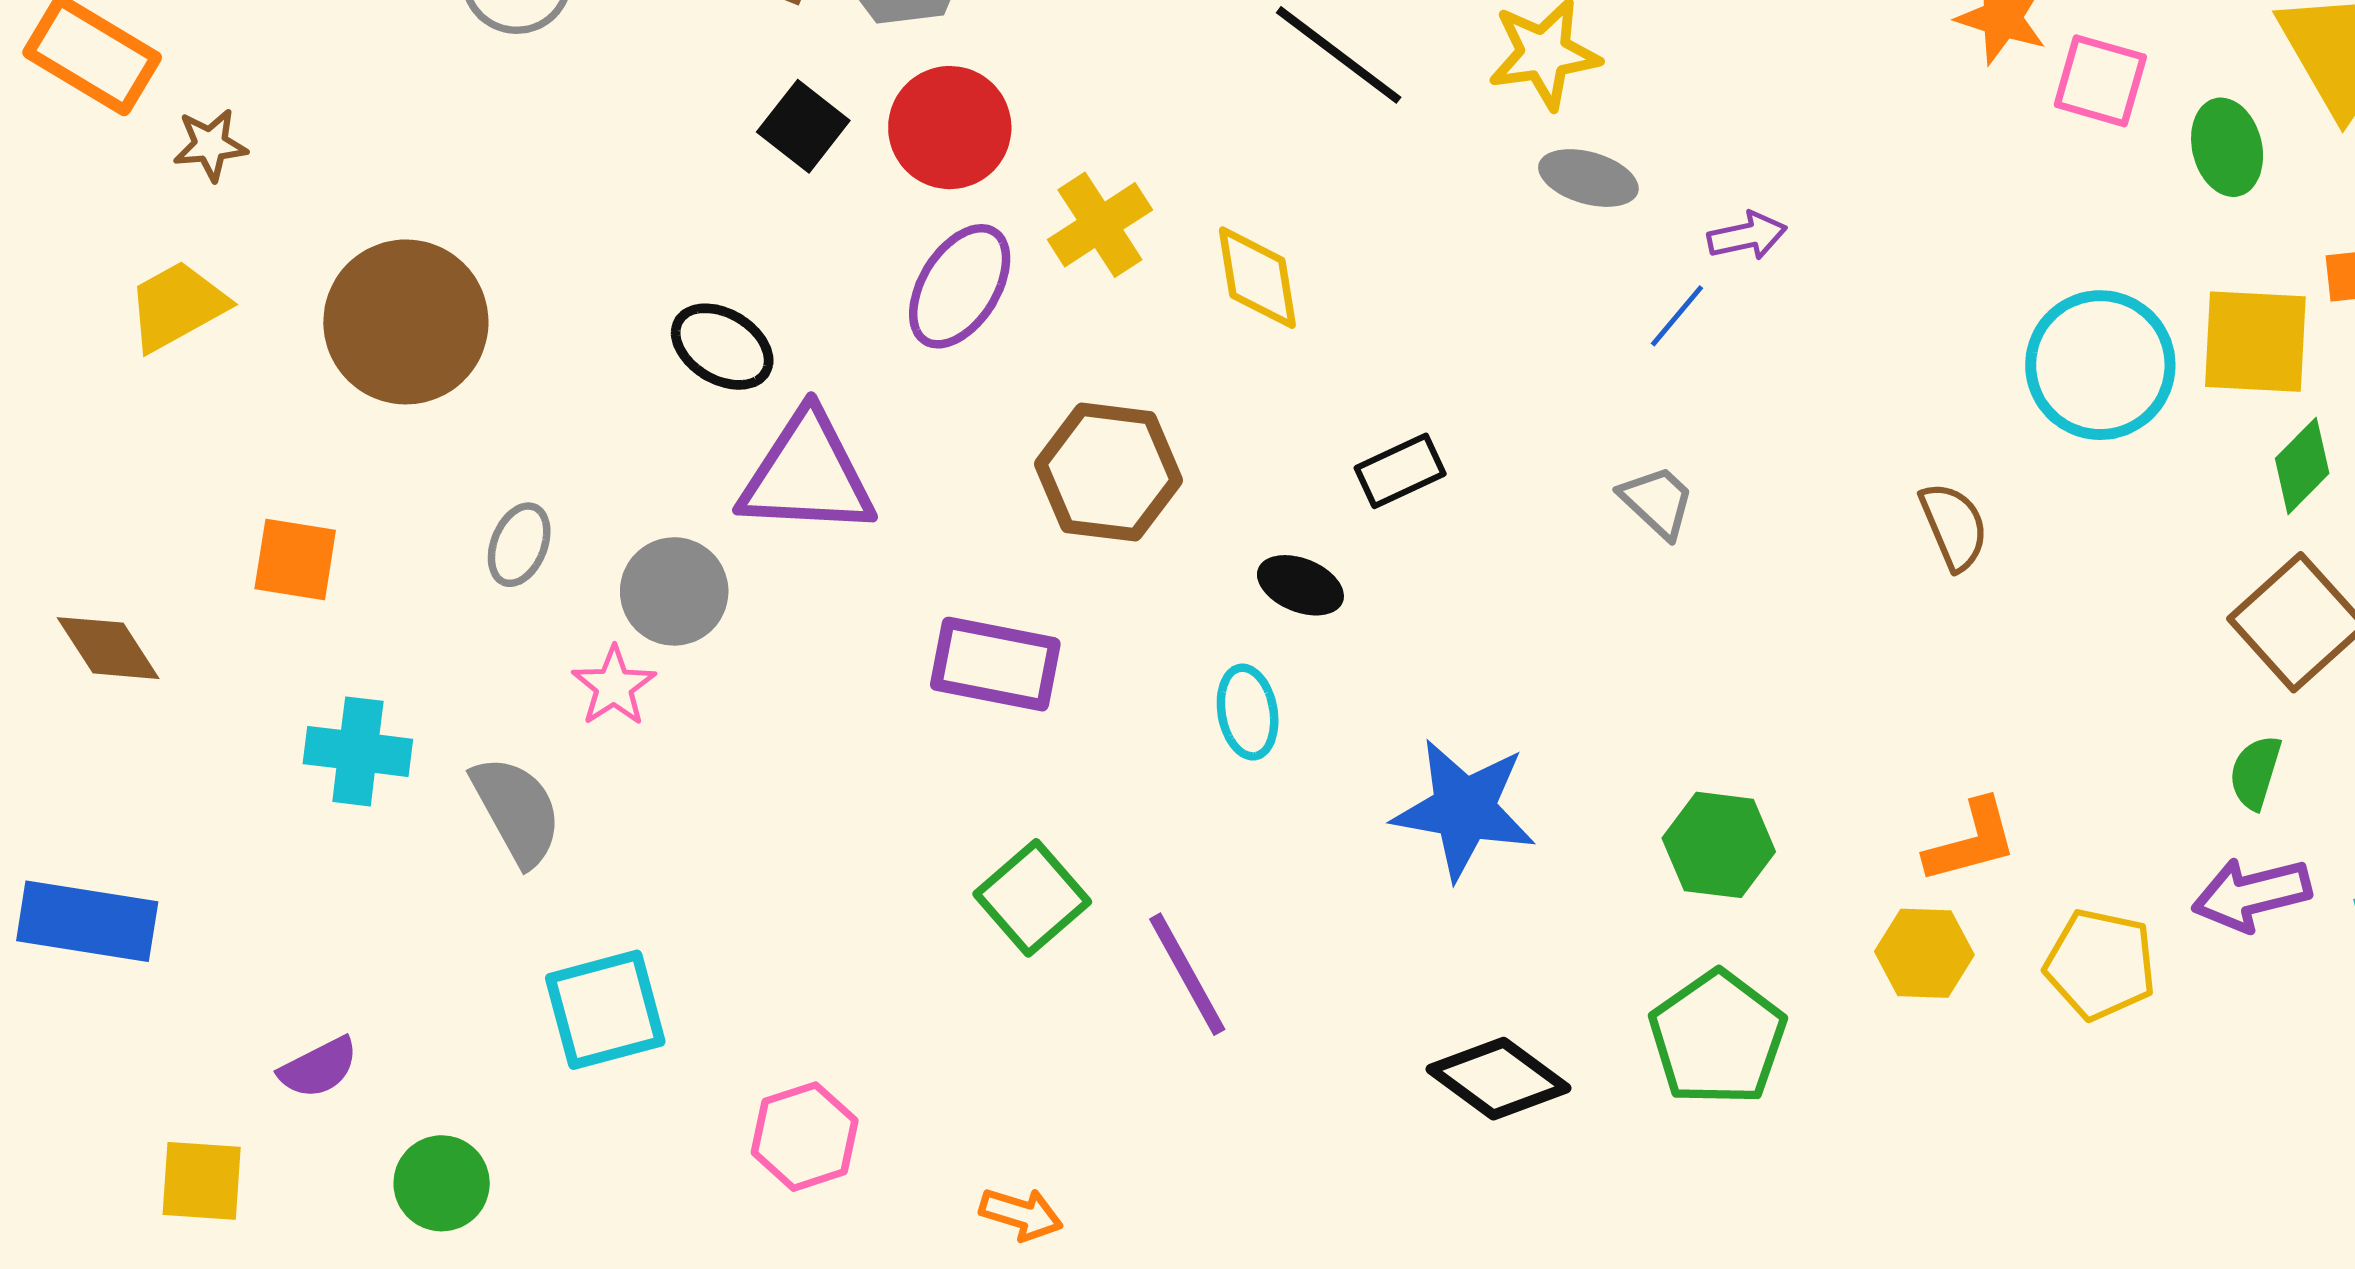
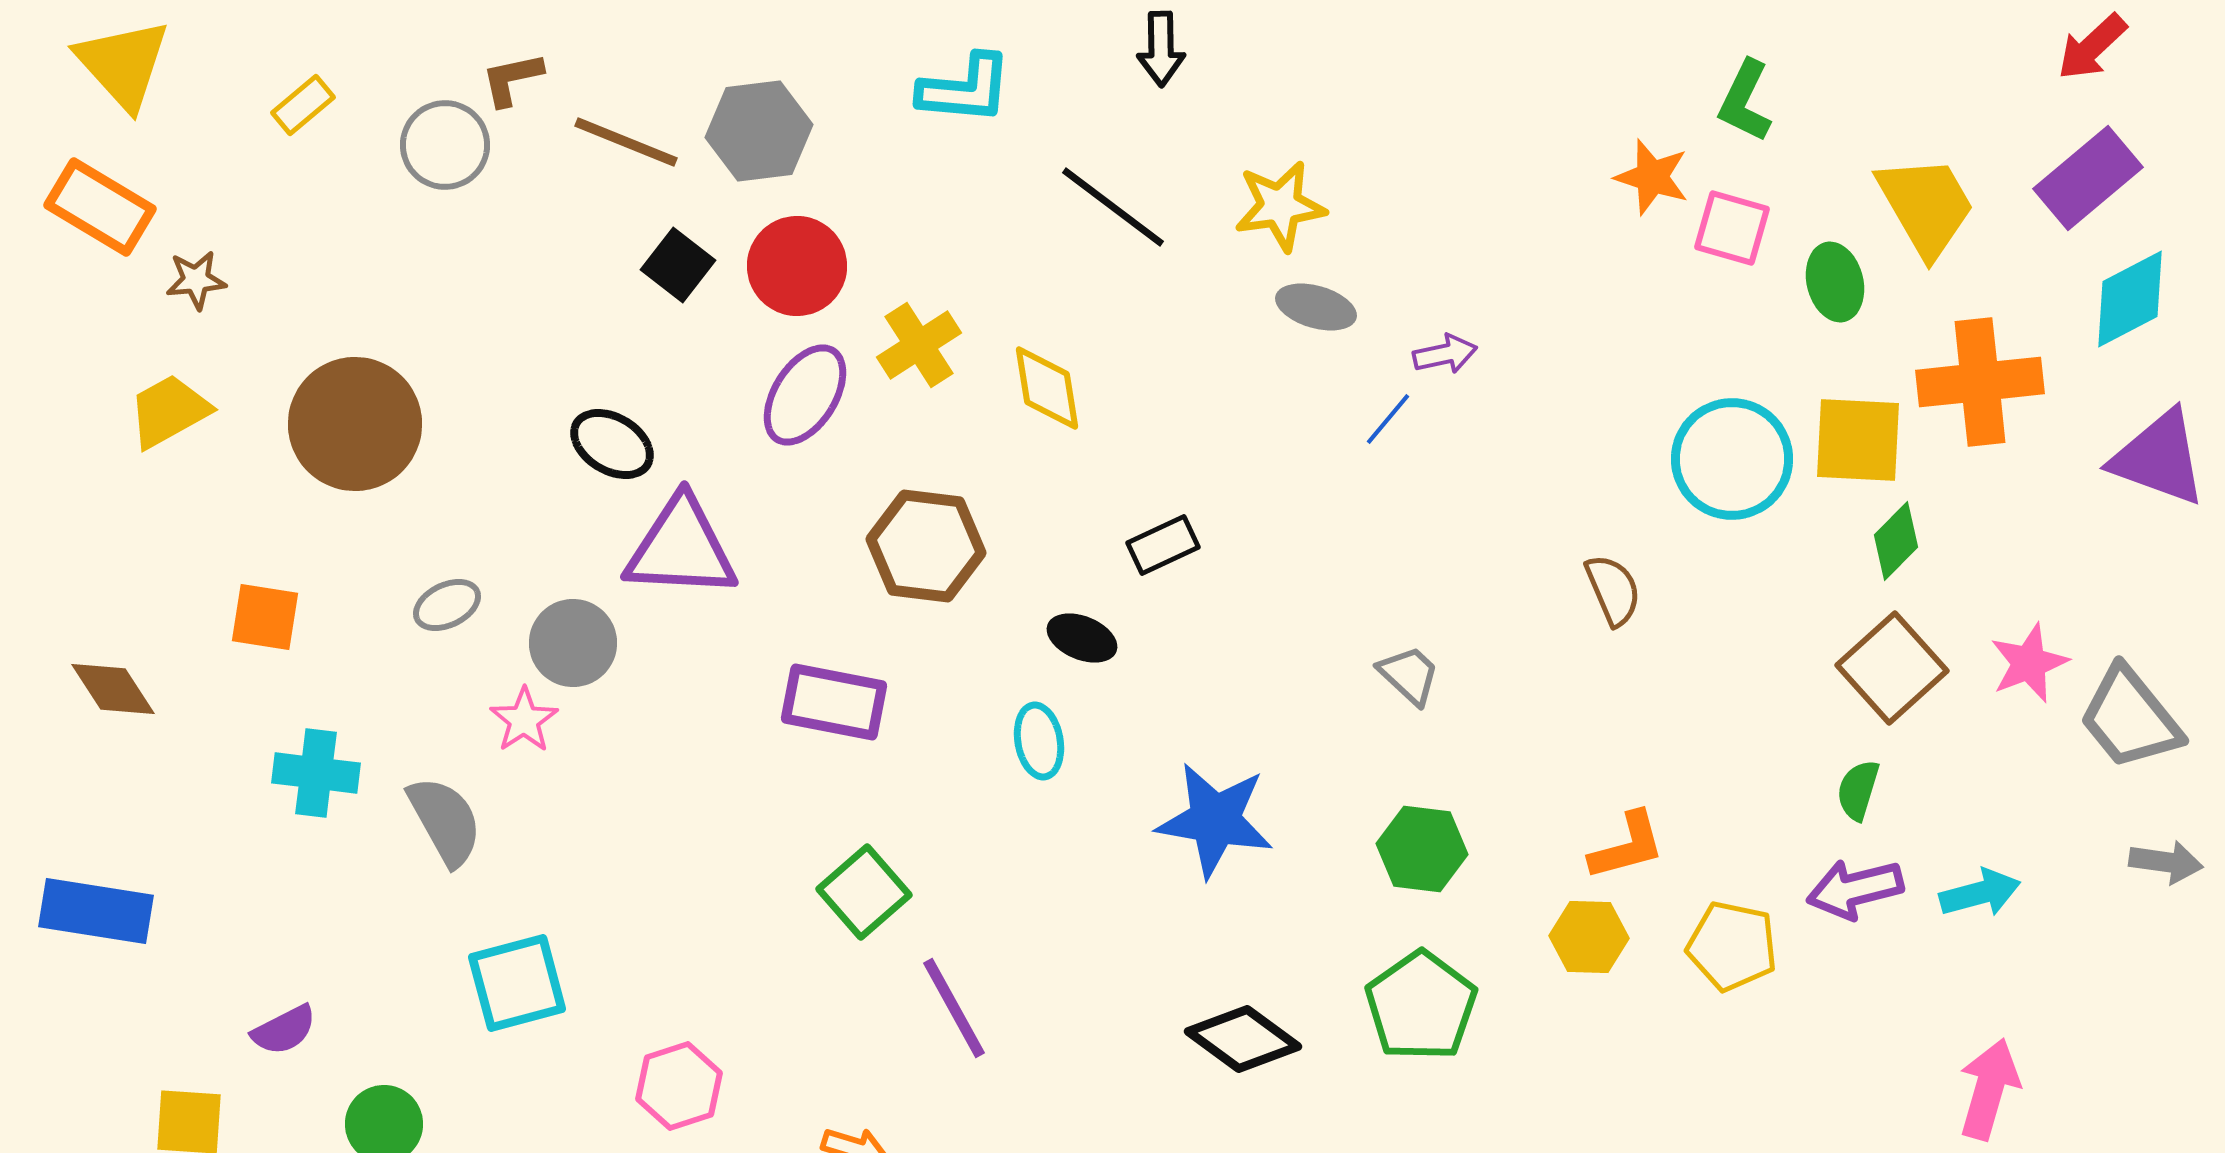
gray trapezoid: (1657, 502) -> (1409, 675), moved
gray ellipse: (519, 545) -> (447, 605), turned 42
purple line: (1187, 974) -> (954, 1008), moved

